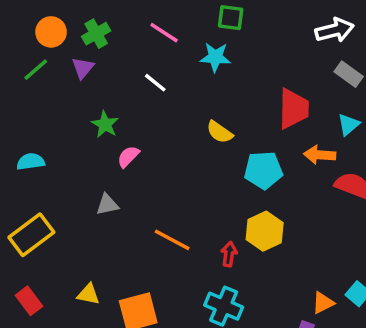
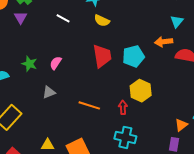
red trapezoid: (293, 109) -> (102, 56), moved
green star: (105, 124) -> (29, 64), moved
yellow semicircle: (220, 132) -> (102, 21), moved

